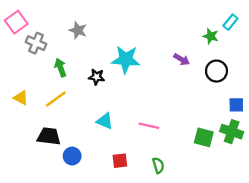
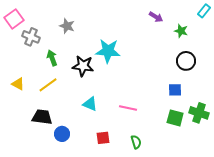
cyan rectangle: (230, 22) -> (204, 11), moved
purple arrow: (182, 59) -> (156, 17), moved
black star: (97, 77) -> (83, 66), size x1.5
blue square: (236, 105) -> (175, 90), moved

